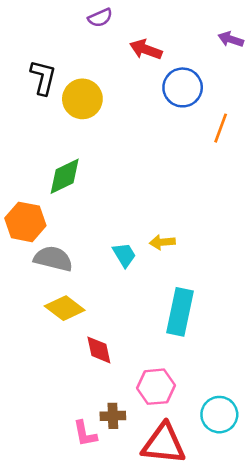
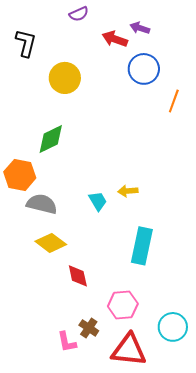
purple arrow: (231, 39) -> (140, 28), moved
black L-shape: (43, 77) -> (26, 43), moved
brown cross: (113, 416) -> (89, 328), turned 36

